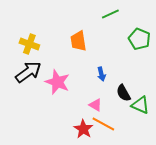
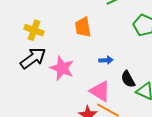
blue arrow: (101, 74) -> (106, 60), turned -80
pink triangle: (95, 105) -> (100, 91), size x1.6

